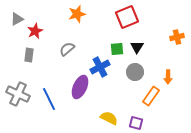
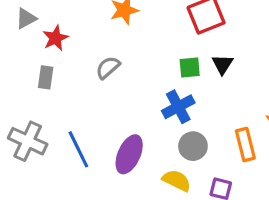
blue cross: (100, 67) -> (178, 107), moved
gray circle: (135, 72) -> (193, 146), moved
purple ellipse: (80, 87) -> (129, 154), moved
orange rectangle: (151, 96) -> (245, 144), turned -48

